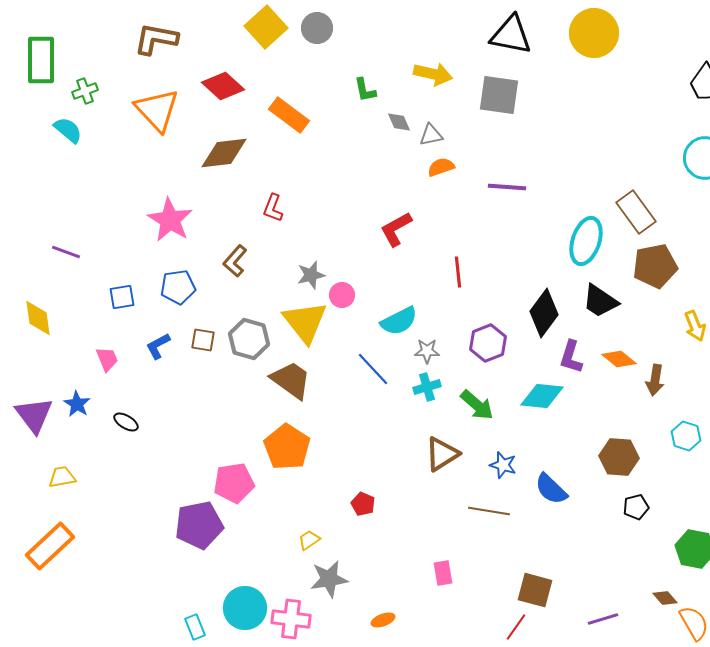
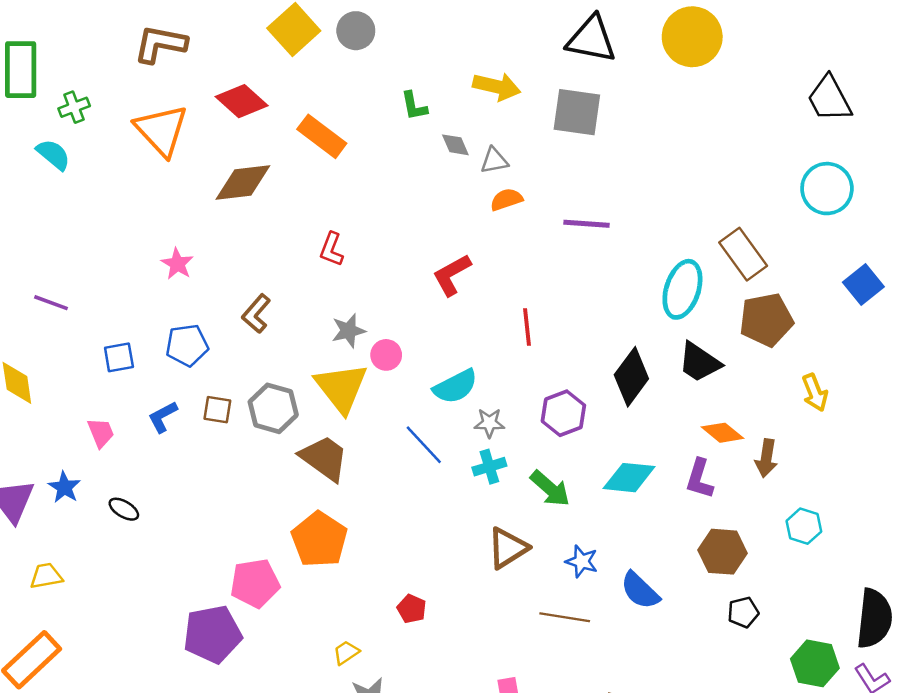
red L-shape: (273, 208) -> (331, 249), moved
pink star: (170, 220) -> (177, 264), size x0.6
purple L-shape: (571, 357) -> (699, 479), moved

